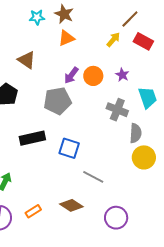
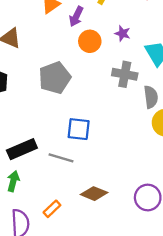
purple arrow: (71, 75) -> (76, 16), moved
black rectangle: (32, 138) -> (22, 149), moved
gray line: (93, 177) -> (61, 158), moved

